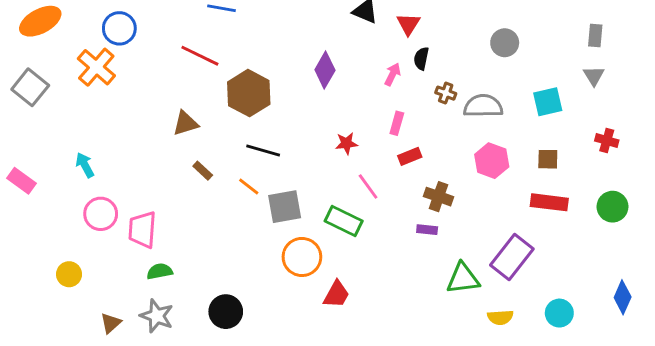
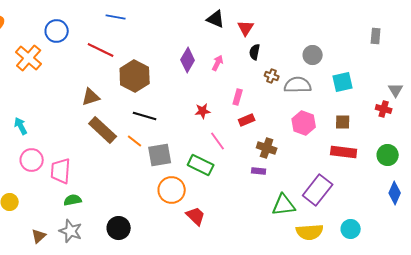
blue circle: (119, 28) -> (57, 31), moved
gray circle: (505, 43) -> (313, 55), moved
pink arrow: (393, 74) -> (218, 63), moved
gray triangle: (594, 76) -> (396, 90), moved
brown rectangle: (203, 171) -> (103, 130), size x2.0
red trapezoid: (336, 294) -> (196, 216), turned -75
blue diamond: (623, 297) -> (395, 193), moved
yellow semicircle: (500, 317) -> (310, 232), size x1.5

